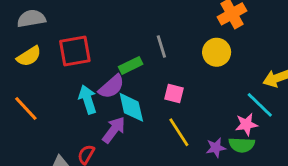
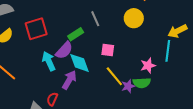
cyan line: (260, 105) -> (168, 51), turned 60
pink star: (246, 124) -> (148, 65), moved
green semicircle: (242, 145) -> (142, 83), moved
purple star: (216, 148) -> (128, 86), moved

